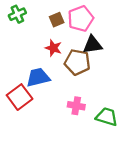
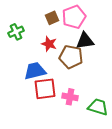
green cross: (17, 14) -> (16, 32), moved
red square: (20, 97) -> (45, 89), moved, turned 30

